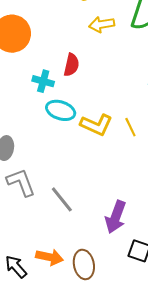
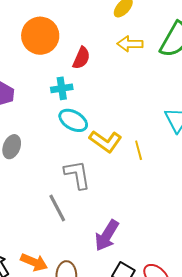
red semicircle: (71, 65) -> (81, 58), moved
cyan cross: (43, 81) -> (62, 88), turned -35
gray L-shape: (21, 182) -> (77, 175), moved

